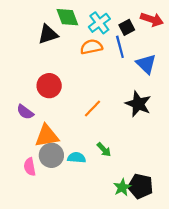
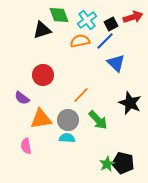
red arrow: (152, 19) -> (133, 17), turned -36
blue line: (120, 47) -> (105, 41), turned 60
blue triangle: (146, 64) -> (116, 63), moved
black star: (138, 104) -> (130, 103), moved
green arrow: (104, 150) -> (98, 120), moved, size x1.5
gray circle: (51, 155) -> (68, 120), moved

